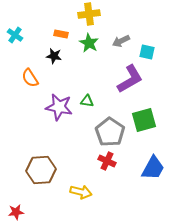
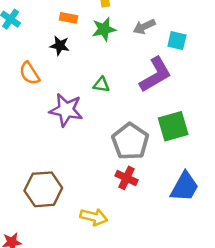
green star: (89, 43) -> (104, 29), turned 30
green triangle: (87, 101) -> (101, 85), moved

